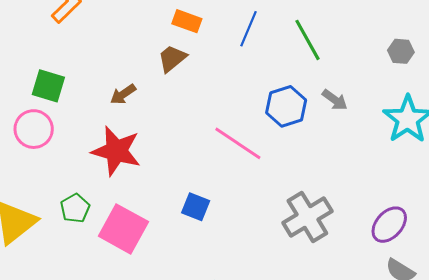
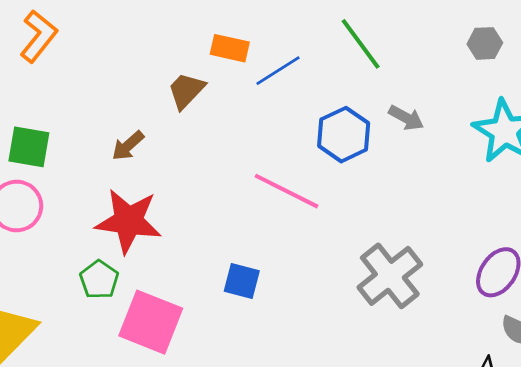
orange rectangle: (187, 21) -> (230, 48), moved
blue line: (249, 29) -> (278, 71), moved, turned 42
green pentagon: (75, 208) -> (99, 280), moved

